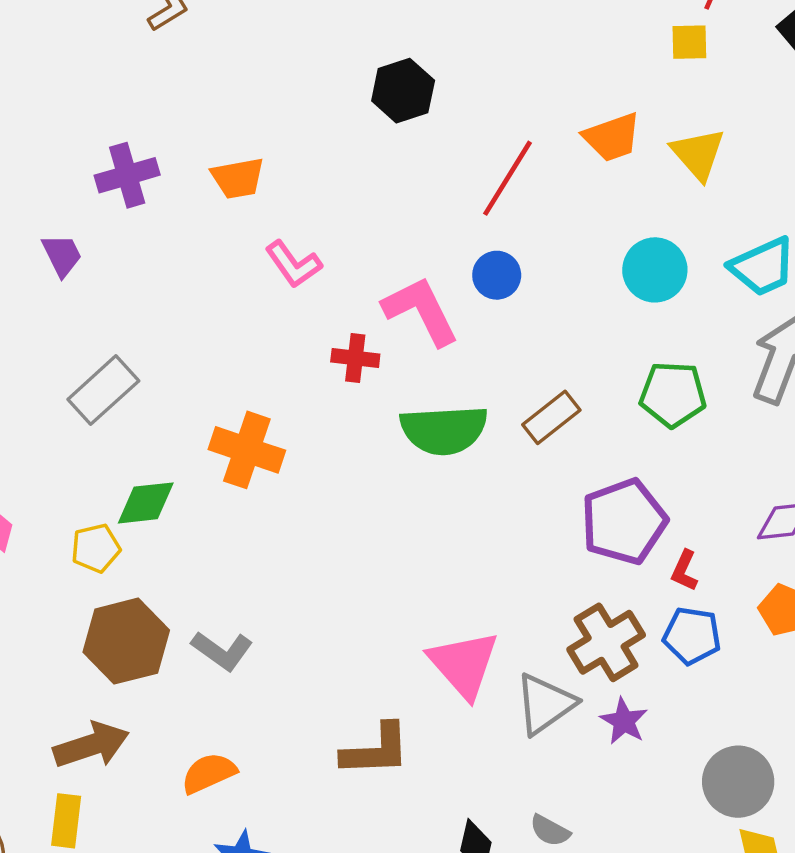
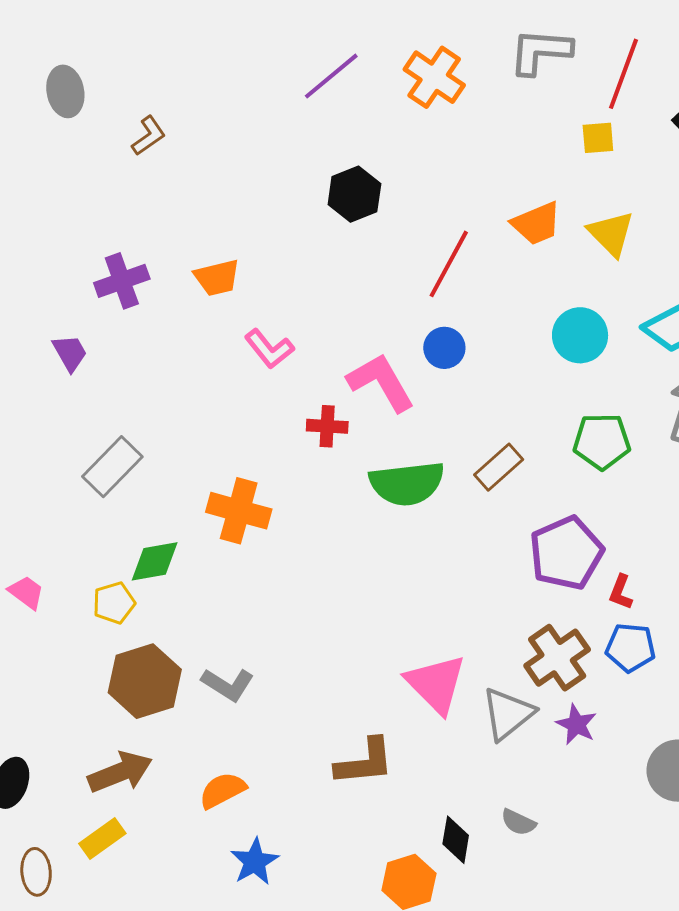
yellow rectangle: (66, 821) -> (102, 839), turned 51

